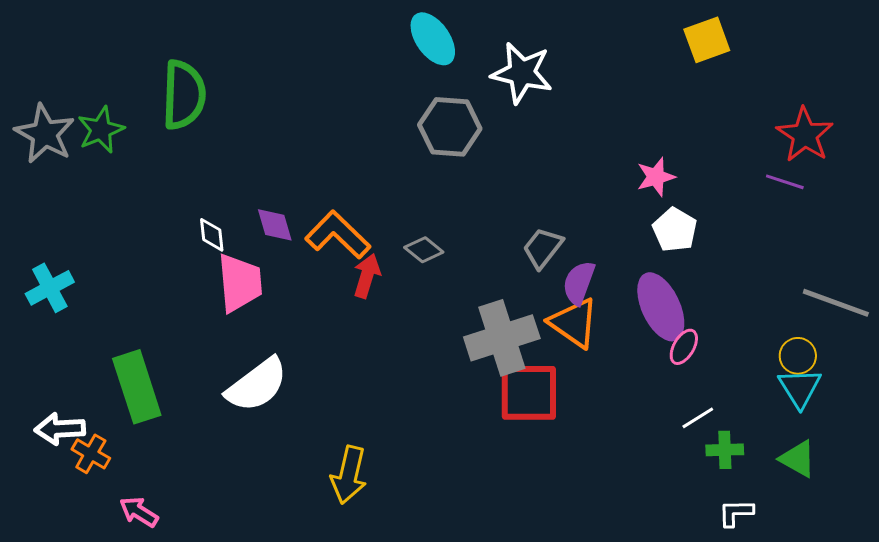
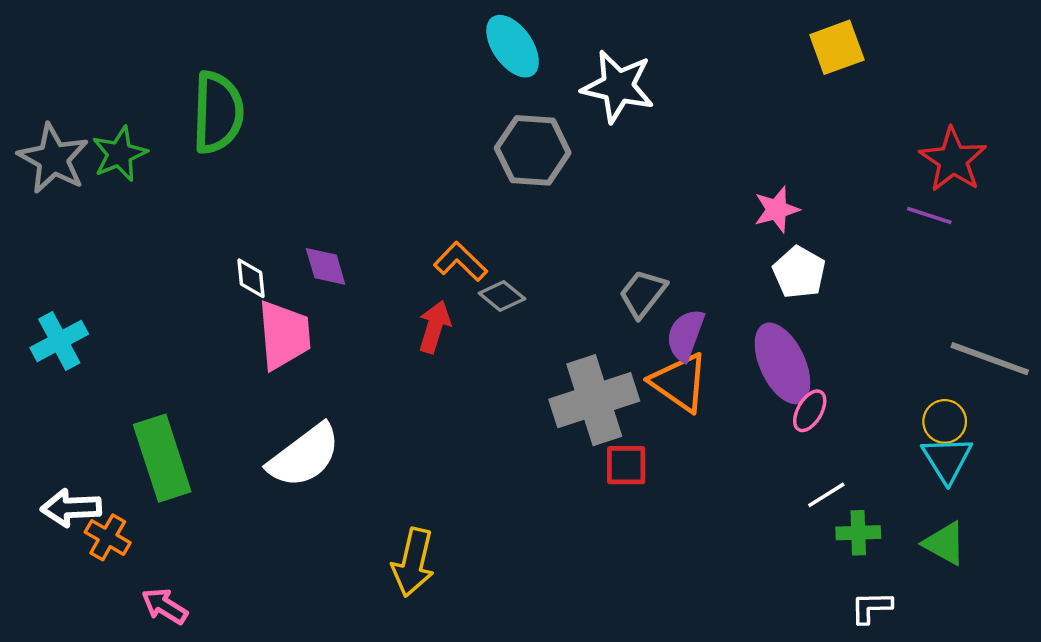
orange L-shape: (338, 235) -> (460, 262), moved, size x0.7
red square: (529, 393) -> (626, 465), size x0.6

